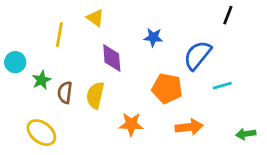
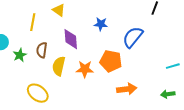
cyan line: (222, 86) -> (173, 66), moved
brown semicircle: (65, 93) -> (42, 50), moved
orange star: (131, 124) -> (85, 69), moved
yellow ellipse: (41, 133) -> (38, 93), moved

